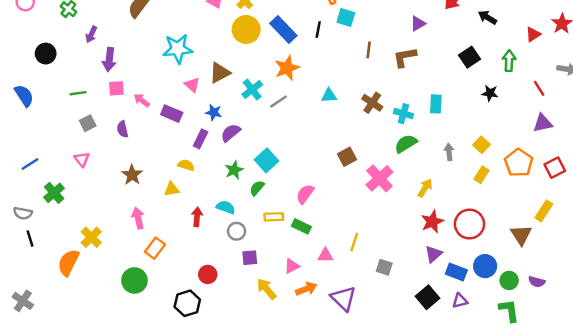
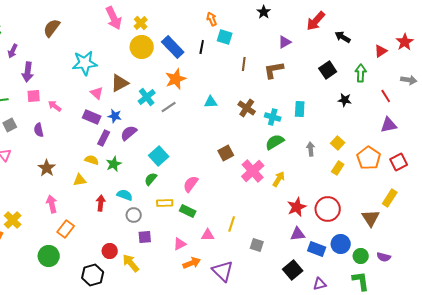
purple rectangle: (172, 114) -> (92, 117), moved
green star: (234, 170) -> (114, 164), moved
yellow arrow: (425, 188) -> (279, 179), moved
purple triangle: (433, 254) -> (298, 234), turned 35
yellow arrow: (267, 289) -> (131, 263), moved
purple triangle: (460, 301) -> (320, 284), moved

